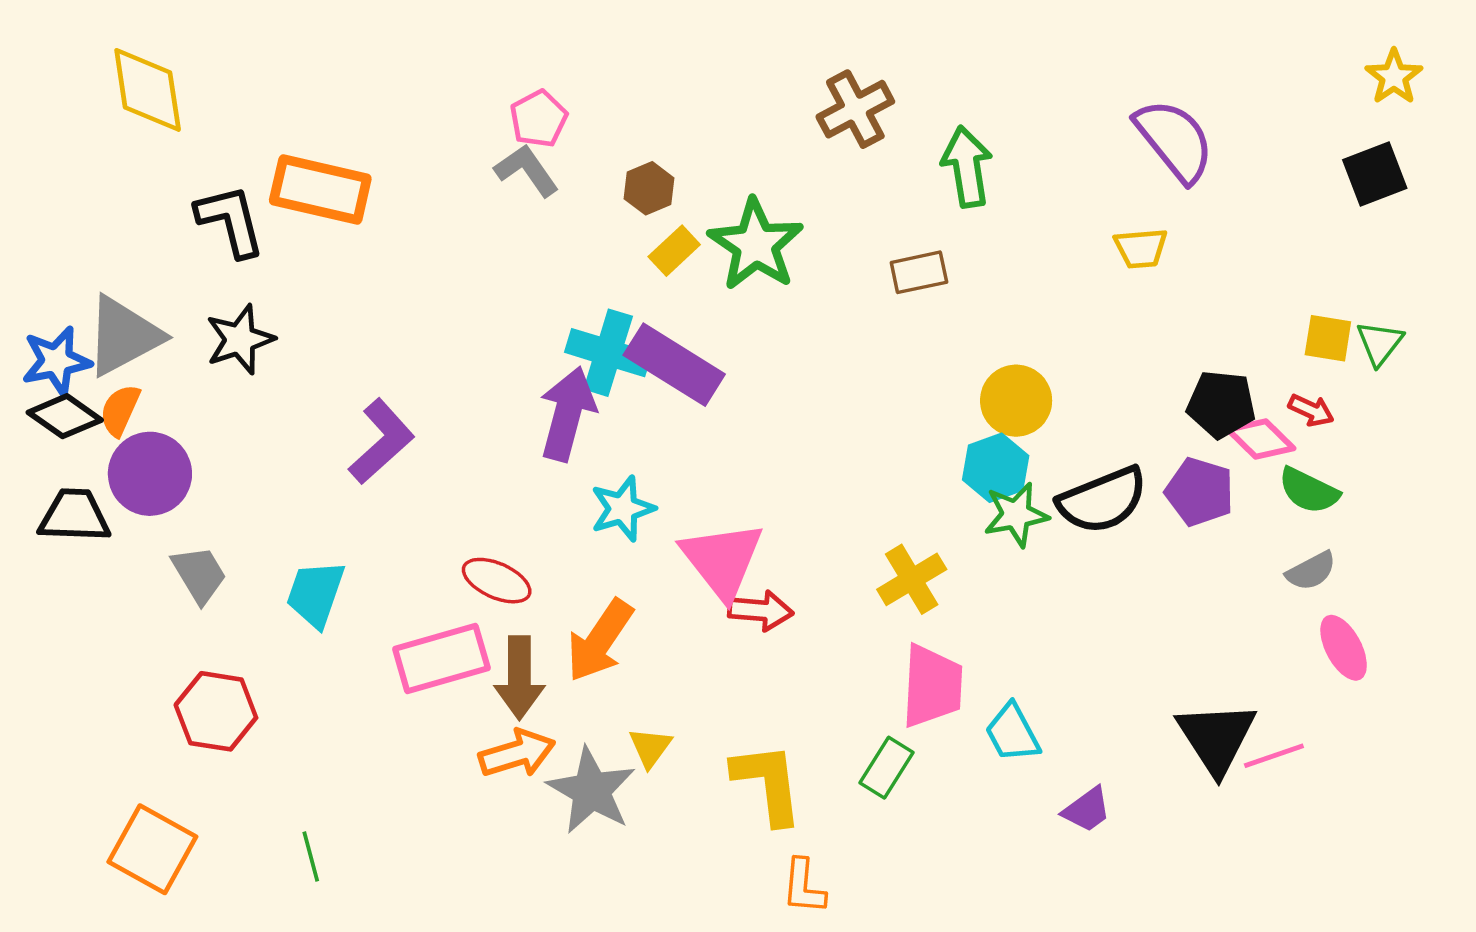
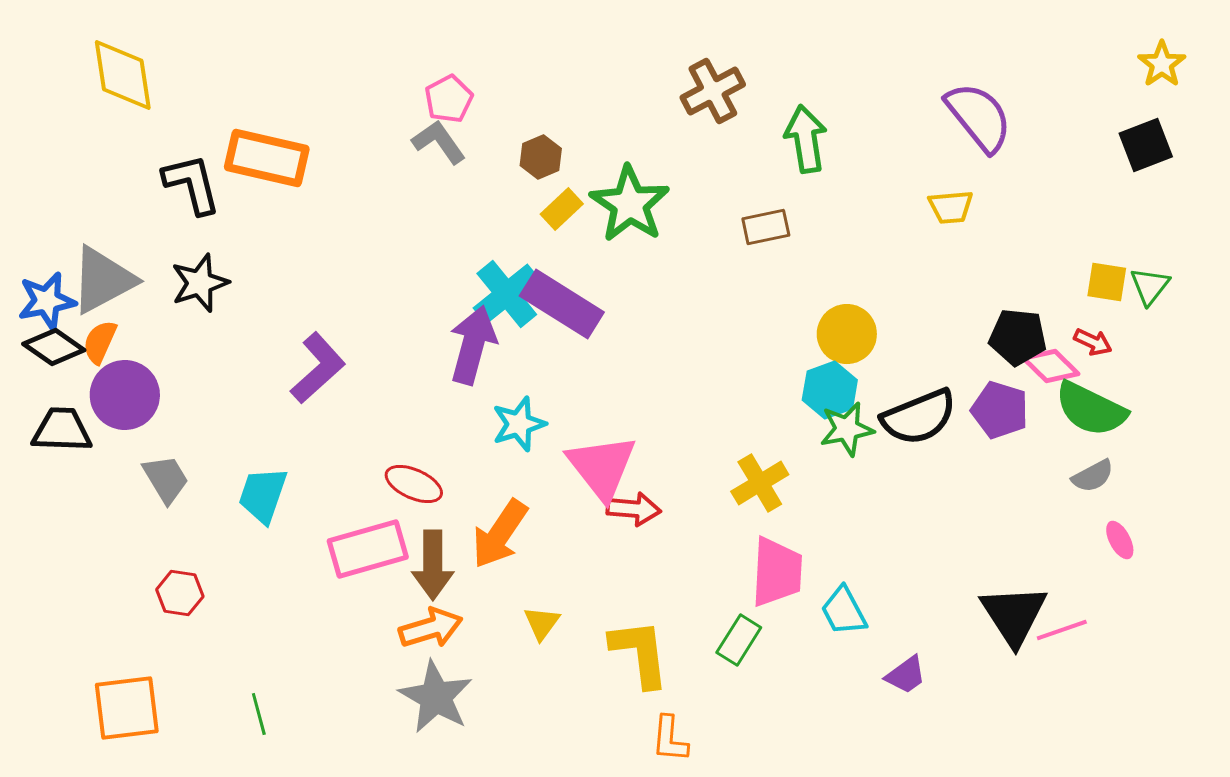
cyan cross: (608, 353) -> (507, 294), turned 34
green semicircle: (1309, 491) -> (1091, 409), size x1.4
pink ellipse: (1344, 648) -> (1120, 540), size x0.7
red hexagon: (216, 711) -> (180, 593), size x0.7
gray star: (591, 790) -> (436, 697), moved
orange square: (152, 849) -> (127, 708), turned -36

